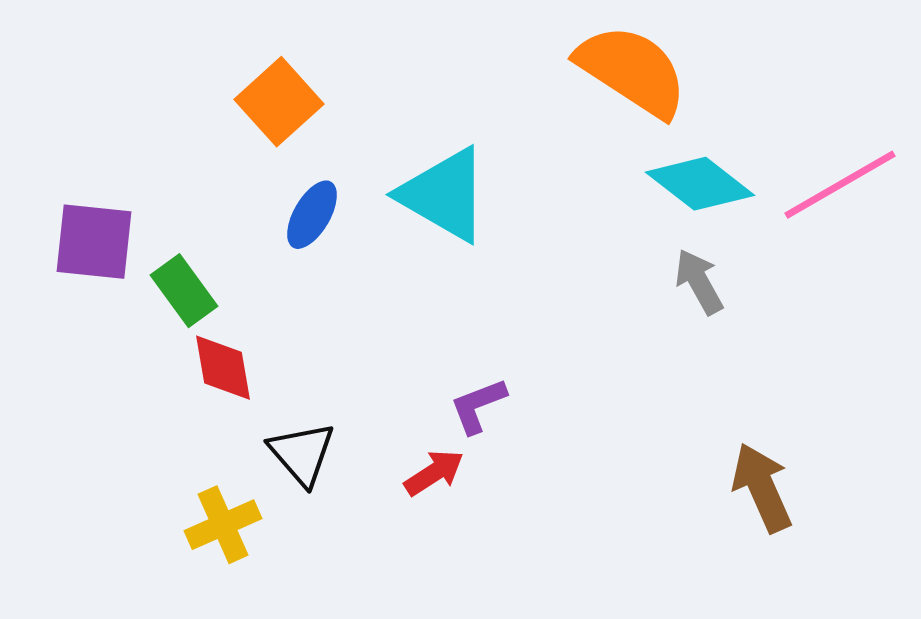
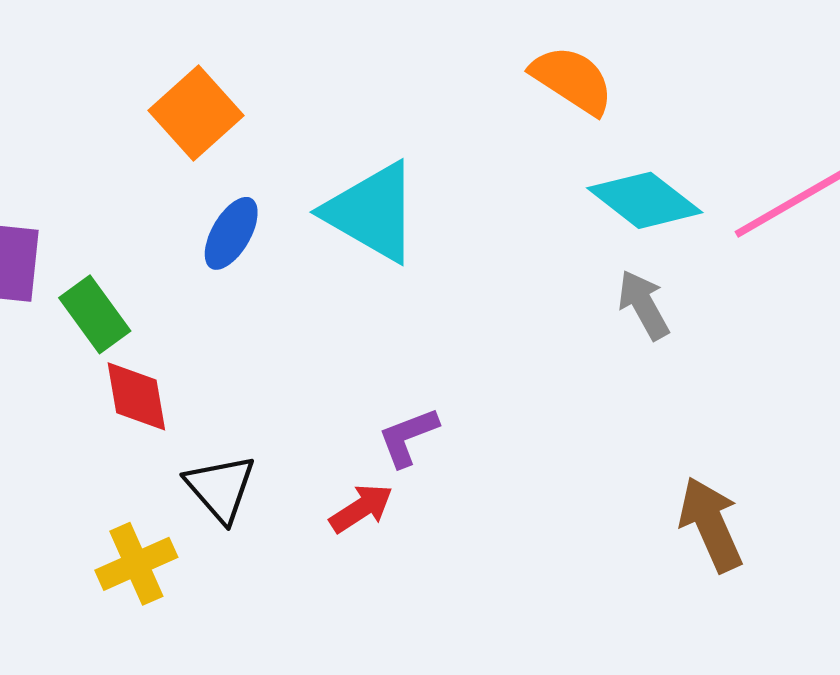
orange semicircle: (632, 71) -> (572, 80), size x0.7

